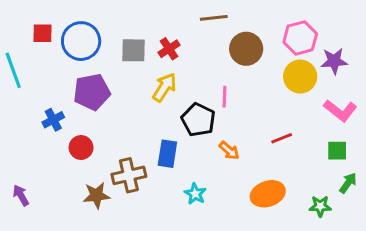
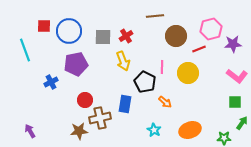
yellow circle: (300, 77) -> (188, 73), moved
yellow arrow: (164, 87) -> (123, 61), turned 126
red line: (282, 138) -> (199, 49), moved
red circle: (81, 148) -> (85, 100), moved
cyan star: (195, 194) -> (154, 130), moved

